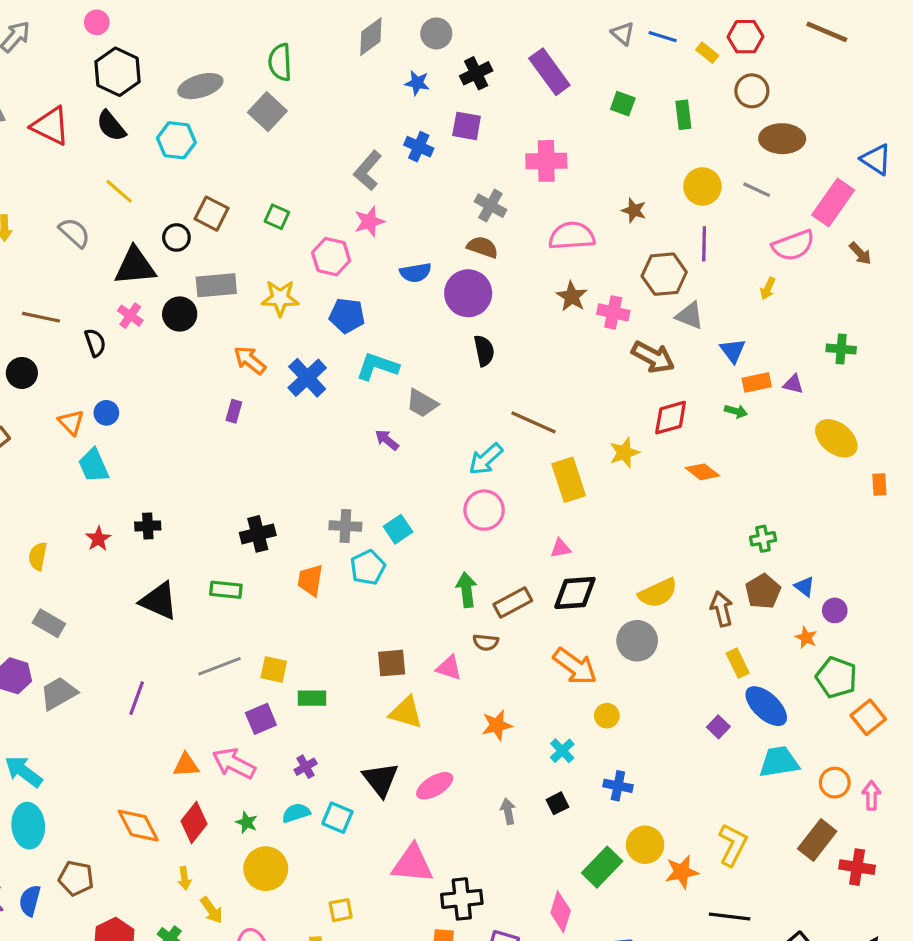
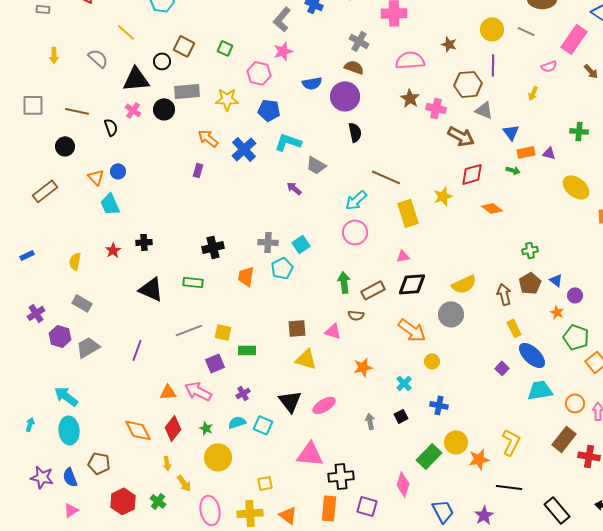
pink semicircle: (793, 245) -> (549, 66), size x0.6
blue semicircle: (30, 901) -> (70, 477), turned -36

